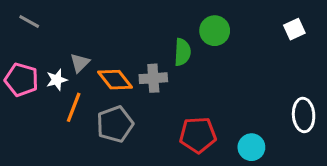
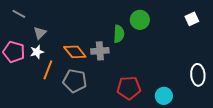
gray triangle: (80, 63) -> (40, 33), moved
gray pentagon: (115, 124) -> (75, 81), turned 30

